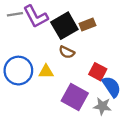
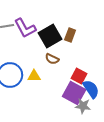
brown rectangle: (87, 25) -> (70, 35), turned -48
purple square: (75, 97) -> (74, 93), moved

